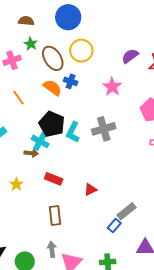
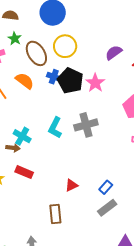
orange semicircle: (52, 88) -> (25, 81), moved
black pentagon: (52, 124) -> (70, 81), moved
red rectangle: (54, 179) -> (24, 172), moved
brown rectangle: (55, 216) -> (55, 214), moved
blue rectangle: (114, 226) -> (106, 187), moved

